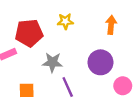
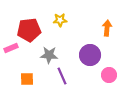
orange arrow: (111, 25) -> (107, 28), moved

